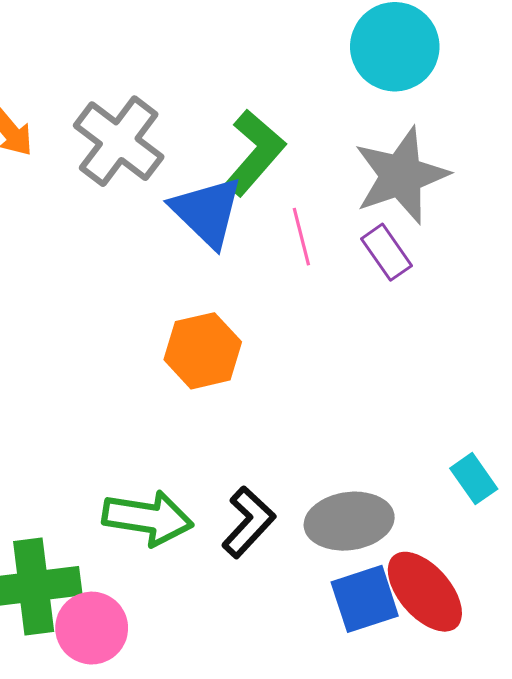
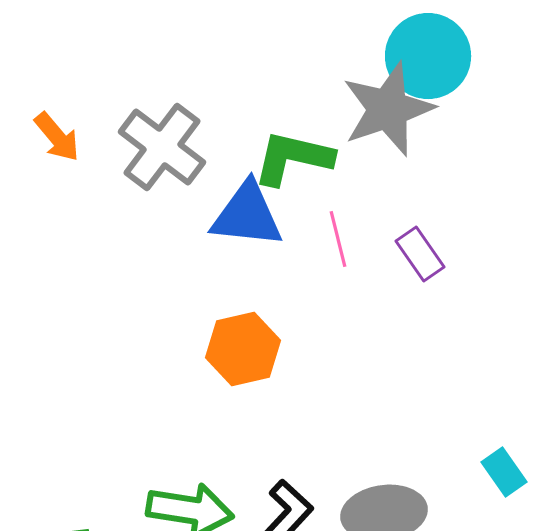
green L-shape: (255, 153) -> (293, 158), turned -118
gray star: (401, 175) -> (388, 109), moved
blue triangle: (207, 212) -> (247, 215), turned -38

